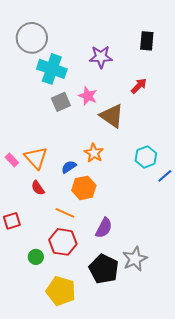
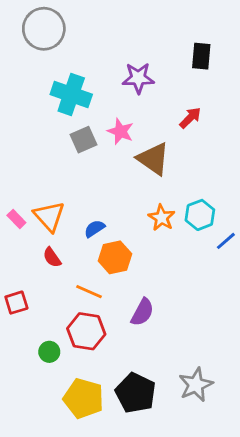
gray circle: (32, 38) -> (44, 29), moved
orange star: (94, 153) -> (162, 218), moved
gray star: (135, 259) -> (196, 385), moved
black pentagon: (104, 269) -> (136, 393), moved

